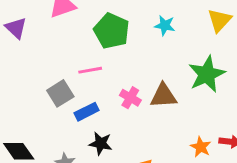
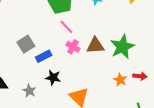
pink line: (90, 70) -> (66, 27), moved, turned 56
green star: (207, 74) -> (122, 47), moved

